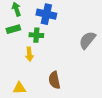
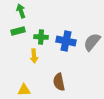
blue cross: (46, 14) -> (66, 41), moved

